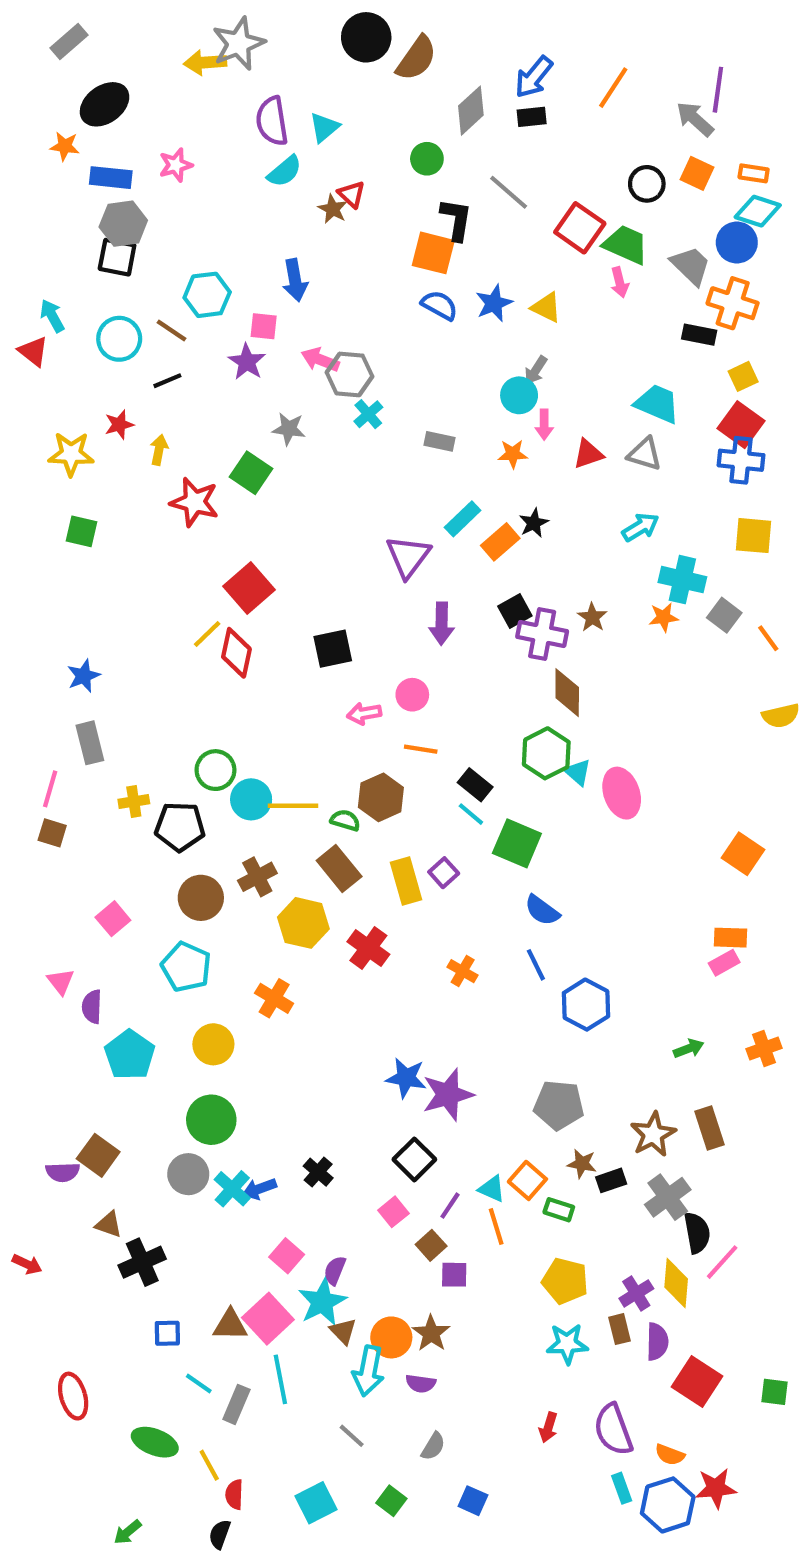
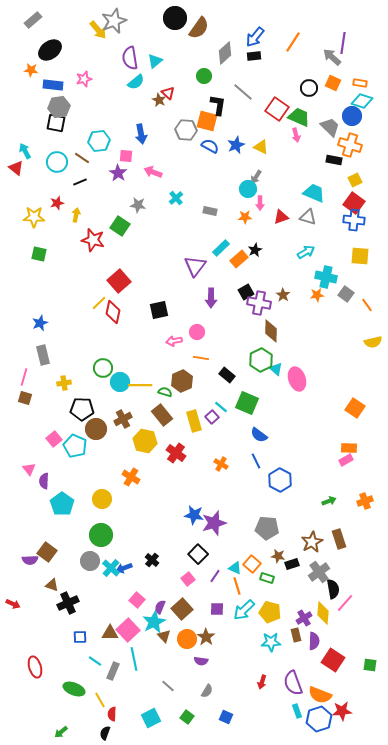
yellow arrow: (205, 62) -> (98, 30), turned -126
gray hexagon: (349, 374) -> (186, 130), moved
cyan line: (471, 814) -> (221, 407), moved
black pentagon: (180, 827) -> (82, 409), moved
cyan pentagon: (186, 967) -> (75, 446), moved
brown square: (431, 1245) -> (182, 609), moved, size x1.5
cyan arrow: (368, 1371) -> (244, 610), moved, turned 35
orange semicircle: (670, 1455) -> (320, 695), size x1.6

